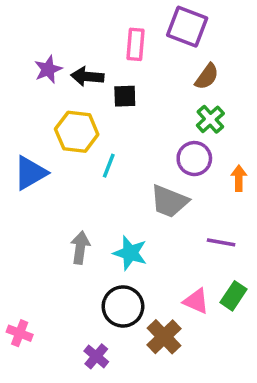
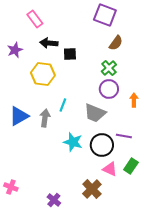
pink rectangle: (135, 44) -> (35, 19), moved, turned -42
purple star: (48, 69) -> (15, 50), moved
green cross: (210, 119) -> (109, 68), moved
cyan line: (109, 166) -> (63, 105), moved
blue triangle: (30, 173) -> (19, 116), moved
gray arrow: (80, 248) -> (45, 118), moved
black circle: (123, 306) -> (102, 145), moved

